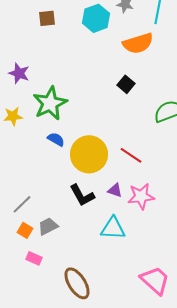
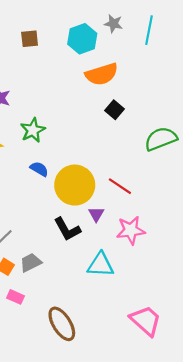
orange semicircle: (138, 43) -> (102, 74), moved
green star: (50, 103) -> (33, 130), size x0.7
purple triangle: (115, 190) -> (96, 214), moved, turned 42

